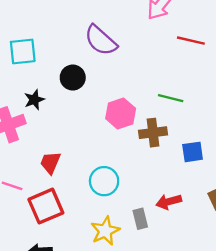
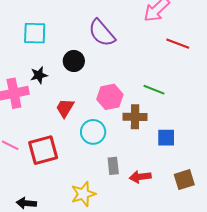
red trapezoid: (50, 163) -> (65, 108), moved
cyan circle: (104, 181) -> (93, 132), moved
red square: (46, 206) -> (43, 150), moved
gray rectangle: (140, 219) -> (113, 166), moved

